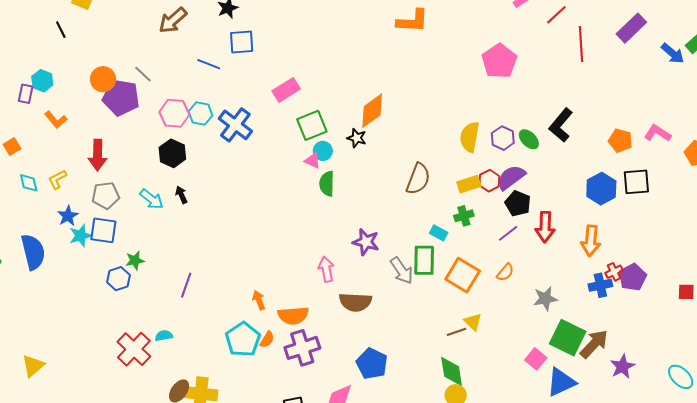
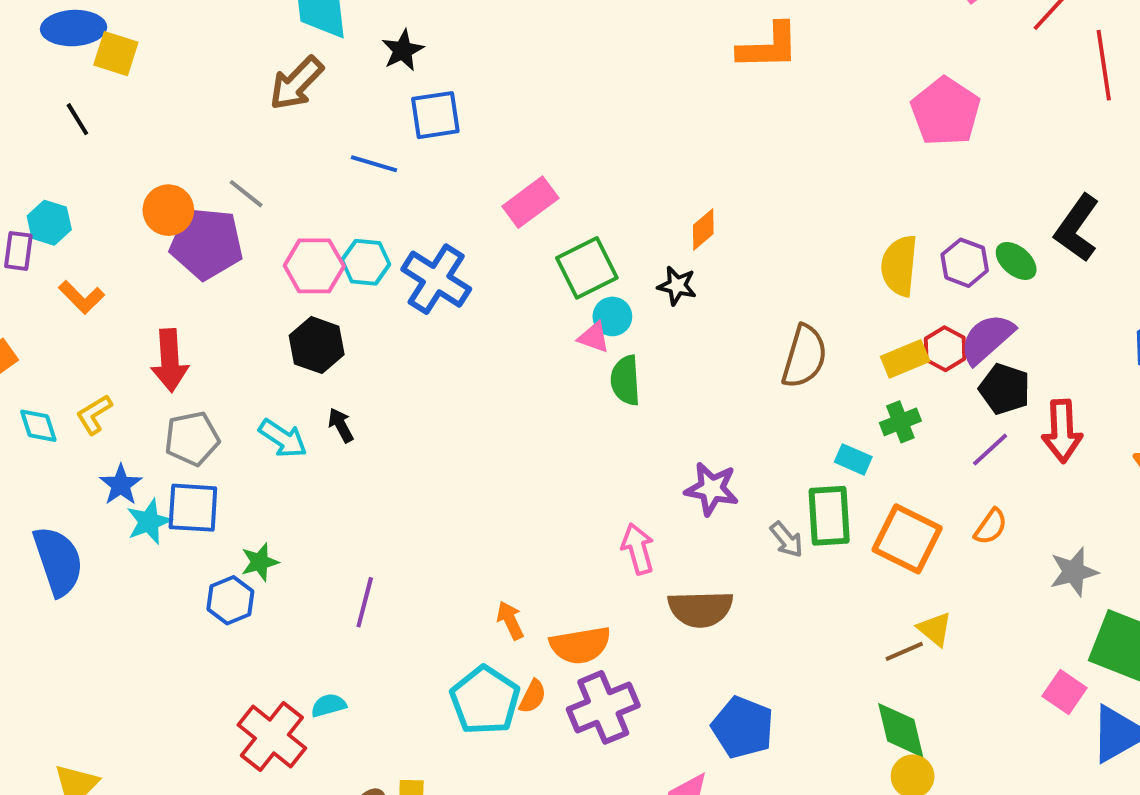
orange diamond: (372, 111) -> (703, 230), size x0.6
gray arrow: (402, 271) -> (787, 540), size x0.7

